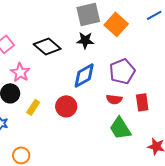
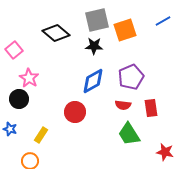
orange square: (116, 24) -> (125, 30), turned 30
black diamond: (47, 46) -> (56, 33), moved
yellow rectangle: (33, 107) -> (41, 135), moved

